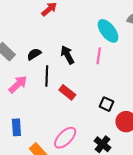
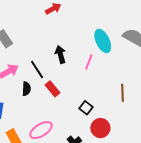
black semicircle: (34, 54) -> (26, 89), moved, turned 112
black line: (47, 76) -> (37, 70), turned -48

